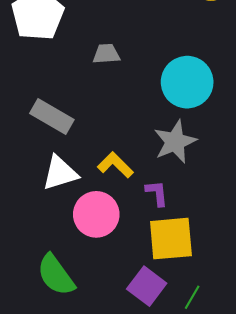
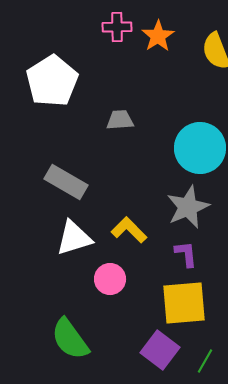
purple L-shape: (157, 193) -> (186, 254), moved
pink circle: (96, 214) -> (110, 279), size x0.7

